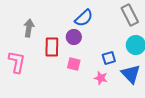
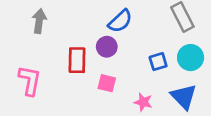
gray arrow: (29, 28) -> (39, 21), moved
blue square: (109, 58) -> (158, 62), moved

